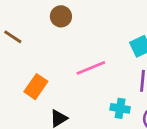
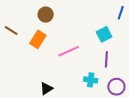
orange rectangle: (36, 87) -> (38, 39), moved

